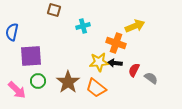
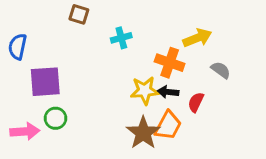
gray semicircle: (151, 78) -> (221, 70), moved
brown star: (68, 82) -> (143, 133), moved
orange trapezoid: (96, 88) -> (168, 126), moved, turned -100
pink arrow: (17, 90) -> (25, 131), turned -48

